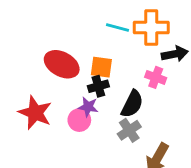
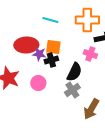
cyan line: (117, 28) -> (50, 20), moved
red ellipse: (62, 64) -> (26, 45), turned -30
purple star: (88, 107) -> (39, 54), moved

